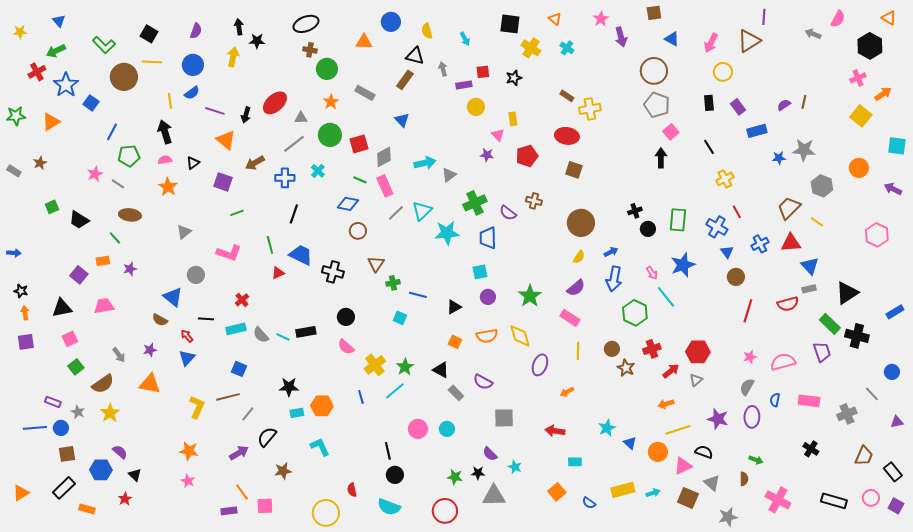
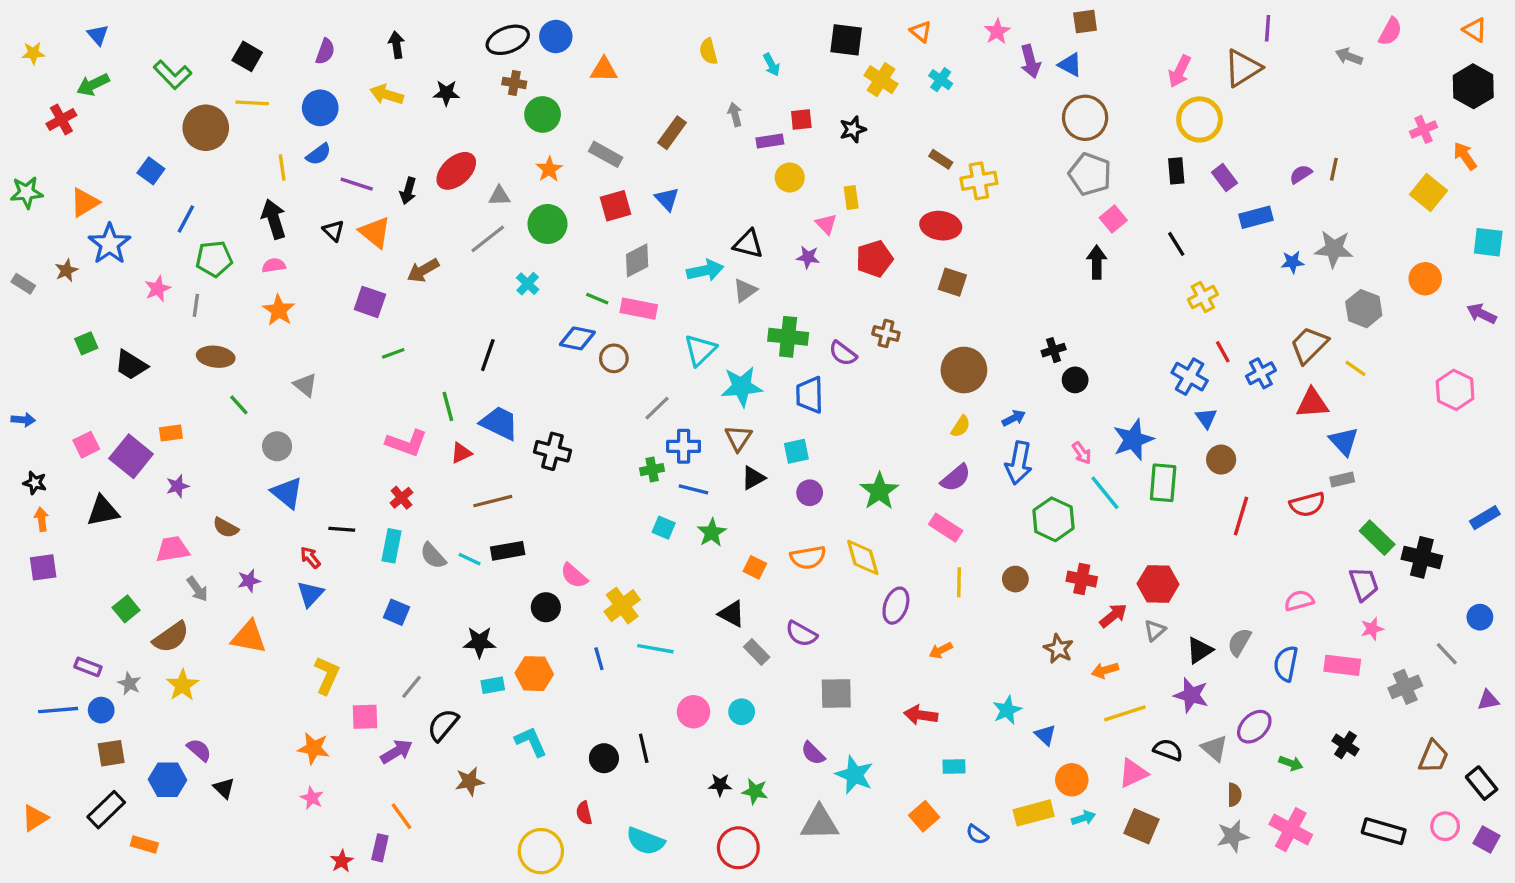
blue circle: (391, 22) -> (556, 36), moved
blue triangle: (672, 39) -> (1070, 65), moved
black star: (257, 41) -> (446, 93), moved
black hexagon: (870, 46) -> (1473, 86), moved
black triangle: (415, 56) -> (748, 244), moved
yellow arrow: (233, 57) -> (387, 95), turned -84
yellow circle: (723, 72) -> (1200, 119), size x1.4
blue star: (66, 85) -> (110, 244), moved
orange arrow: (883, 94) -> (1465, 156), turned -90
red square: (359, 144) -> (616, 206), moved
black triangle: (193, 163) -> (333, 231), moved, turned -40
blue cross: (285, 178) -> (684, 446), moved
gray line: (118, 184) -> (196, 305), turned 64
pink rectangle: (385, 186) -> (639, 309), turned -55
green cross: (475, 203) -> (788, 337), turned 30
gray line: (396, 213) -> (657, 408), moved
green rectangle: (678, 220) -> (1163, 483), moved
brown circle: (358, 231) -> (614, 358), moved
gray triangle: (184, 232) -> (305, 385), turned -42
green line: (115, 238) -> (239, 405), moved
blue cross: (760, 244) -> (1261, 373), moved
pink L-shape: (229, 253) -> (406, 443), moved
brown triangle: (376, 264) -> (738, 438), moved
purple star: (130, 269) -> (178, 486), moved
purple square: (79, 275) -> (131, 456), size x1.4
gray circle: (196, 275) -> (277, 446), moved
black triangle: (847, 293) -> (1200, 650), moved, size x0.7
pink trapezoid: (104, 306) -> (173, 549), moved
black triangle: (454, 307) -> (753, 478), moved
black circle: (346, 317) -> (546, 607), moved
brown semicircle: (160, 320) -> (226, 528), moved
cyan rectangle: (236, 329) -> (392, 546), turned -66
pink square: (70, 339) -> (86, 445), moved
red cross: (652, 349) -> (1082, 579), turned 30
pink star: (750, 357) -> (1372, 629), moved
pink semicircle: (783, 362) -> (1299, 601), size x0.7
green star: (405, 367) -> (712, 533), moved
brown star: (626, 368) -> (1059, 649), moved
cyan line: (395, 391) -> (655, 649), turned 50
brown line: (228, 397) -> (493, 501), moved
blue semicircle: (775, 400) -> (1286, 664), size x1.5
purple ellipse: (752, 417) -> (1254, 727), moved, turned 45
orange circle: (658, 452) -> (1072, 780), moved
green arrow: (756, 460) -> (1291, 763), moved
cyan star: (515, 467) -> (854, 775), size x1.6
black star: (478, 473) -> (720, 785), moved
black circle: (395, 475) -> (604, 758), moved
gray triangle: (712, 483) -> (1214, 748), moved
red star: (125, 499) -> (342, 861), moved
pink square: (265, 506) -> (365, 717), moved
purple rectangle: (229, 511) -> (380, 848), turned -70
gray star: (728, 517) -> (1233, 836), moved

